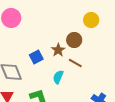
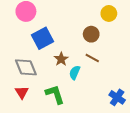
brown star: (58, 50) -> (61, 59), moved
blue square: (36, 57) -> (42, 38), moved, size x1.5

